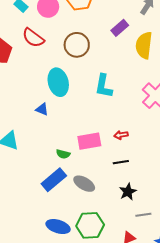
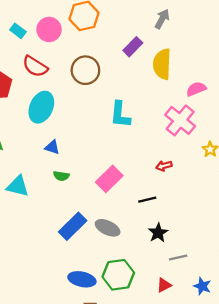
cyan ellipse: (58, 82) -> (41, 107), moved, turned 44
red arrow: (121, 135) -> (164, 166), moved
pink rectangle: (89, 141) -> (109, 179), turned -30
green semicircle: (63, 154) -> (61, 176), moved

